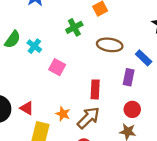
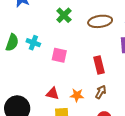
red triangle: (27, 108) -> (52, 94), moved
brown arrow: (88, 118) -> (101, 92), size x0.6

